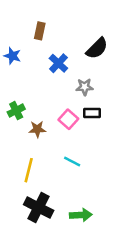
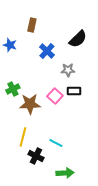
brown star: (37, 129) -> (30, 104), size x1.5
cyan line: (72, 162) -> (56, 143), moved
black cross: (39, 208) -> (36, 156), moved, size x0.7

